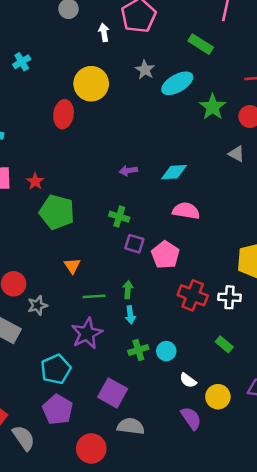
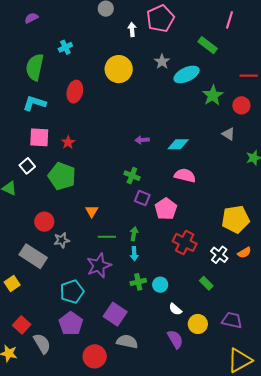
red ellipse: (64, 114) -> (75, 92), moved
green pentagon: (57, 212) -> (62, 176), moved
white cross: (230, 297) -> (219, 255), moved, turned 30

